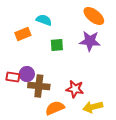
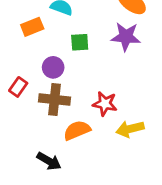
purple circle: (27, 74) -> (53, 67), moved
red rectangle: (13, 77) -> (18, 87), turned -64

